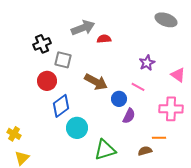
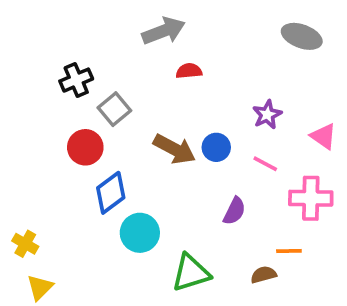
gray arrow: (83, 28) -> (163, 31), moved
gray square: (63, 60) -> (114, 109), turned 36
pink line: (138, 87) -> (265, 164), moved
blue circle: (119, 99) -> (216, 147), moved

